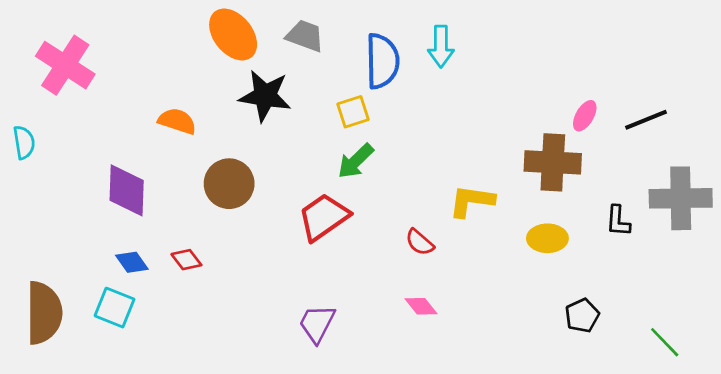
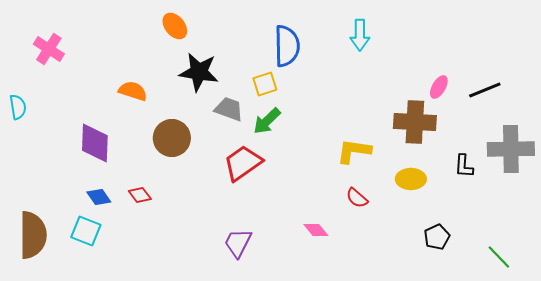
orange ellipse: (233, 34) -> (175, 26), size x0.7
gray trapezoid: (305, 36) -> (229, 109), moved
cyan arrow: (441, 46) -> (360, 35), moved
pink cross: (65, 65) -> (49, 49), size x0.7
red semicircle: (420, 242) -> (357, 198), moved

